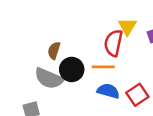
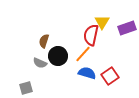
orange line: (103, 67) -> (83, 54), turned -48
gray semicircle: (49, 78) -> (40, 63), size x0.6

